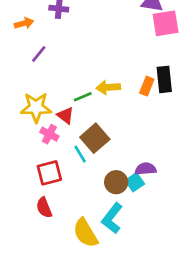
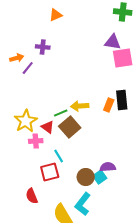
purple line: (39, 54) -> (28, 68), moved
yellow star: (36, 107) -> (26, 121), turned -30
pink cross: (49, 134) -> (36, 141), turned -32
brown square: (95, 138) -> (70, 127), moved
red square: (49, 173) -> (50, 172), moved

